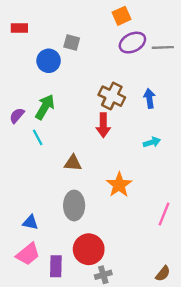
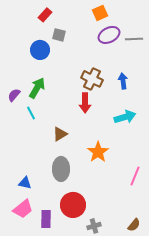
red rectangle: (19, 28) -> (45, 15), moved, turned -48
cyan arrow: (152, 142) -> (125, 117), size x1.5
brown triangle: (73, 163) -> (60, 134), turned -35
gray cross: (103, 275) -> (94, 226), moved

